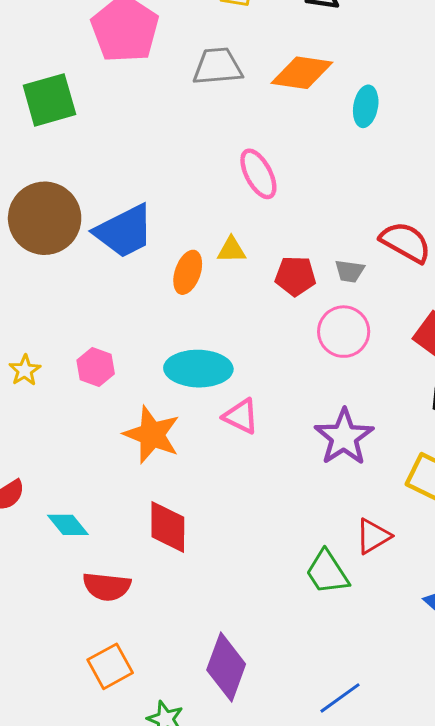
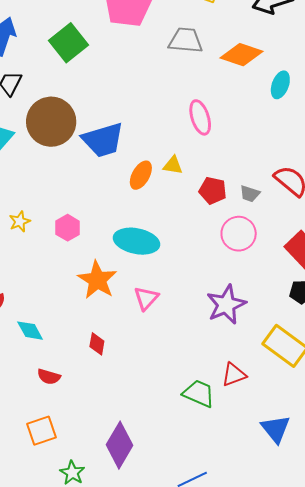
green square: (49, 100) -> (69, 43), turned -33
pink triangle: (241, 416) -> (146, 298), moved, turned 36
red diamond: (168, 527) -> (97, 344), size x0.6
green trapezoid: (327, 572) -> (199, 393), turned 136
red semicircle: (107, 587) -> (49, 377), size x0.7

